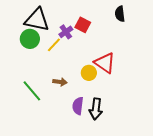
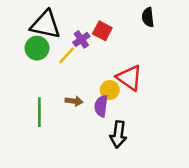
green line: (32, 91) -> (39, 112), turned 40
purple semicircle: (78, 106) -> (101, 106), moved

